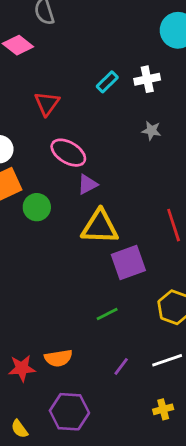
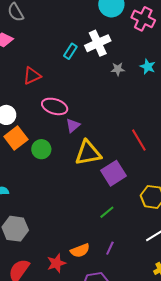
white cross: (147, 79) -> (98, 43), size x1.4
red triangle: (47, 104) -> (32, 76), turned 42
gray star: (151, 131) -> (118, 69), moved
purple line: (121, 366) -> (110, 248), moved

